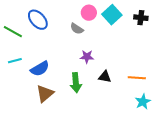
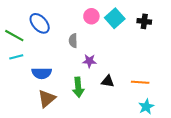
gray semicircle: (77, 29) -> (73, 41), moved, turned 56
cyan line: (15, 61) -> (16, 57), moved
blue semicircle: (40, 69) -> (42, 73), turned 30

